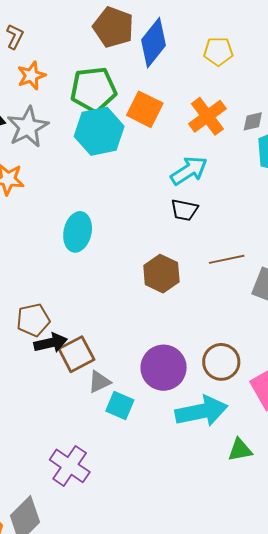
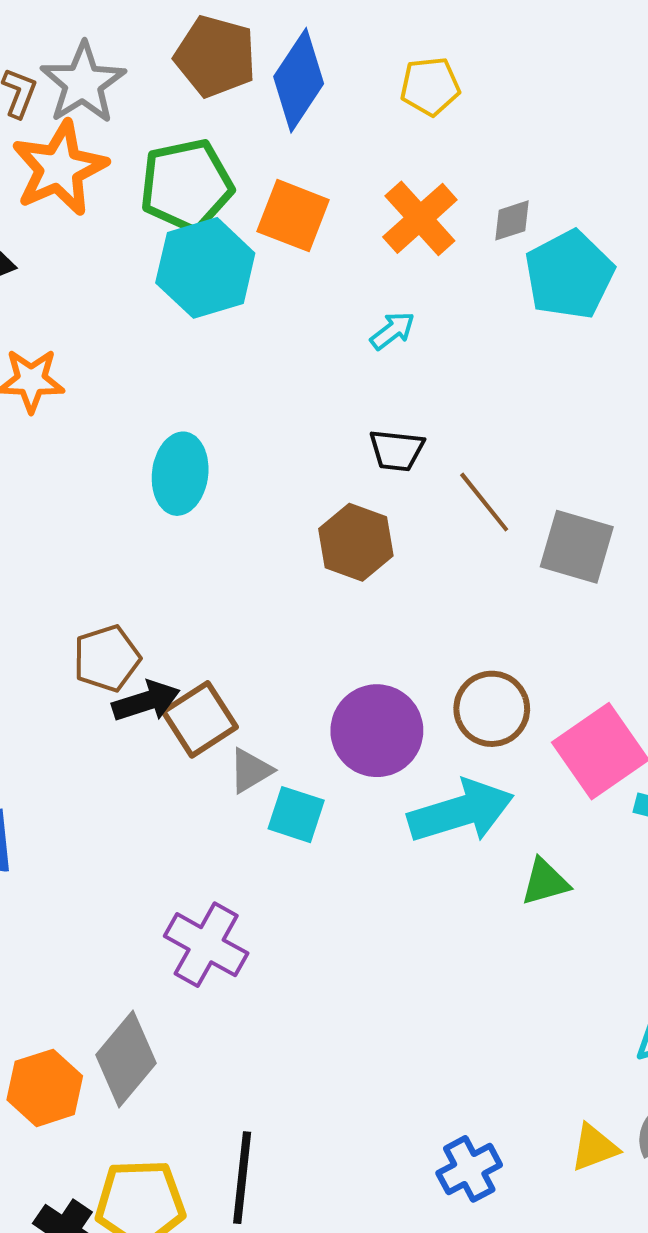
orange star: (31, 76) -> (59, 168), size x1.6
gray star: (28, 127) -> (83, 83), moved
cyan arrow: (189, 171) -> (392, 331), size x0.6
black trapezoid: (184, 210) -> (397, 450), moved
brown line: (227, 259) -> (484, 502), turned 68

